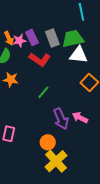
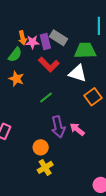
gray rectangle: (52, 38) -> (59, 38), moved, turned -48
white triangle: (79, 55) -> (78, 73), moved
yellow cross: (56, 161) -> (45, 167), size x0.7

